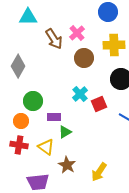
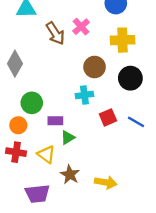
brown circle: (84, 58) -> (95, 67), moved
cyan cross: (80, 94) -> (84, 95), turned 35
red square: (99, 104) -> (108, 117), moved
yellow arrow: (99, 172) -> (106, 182), turned -114

